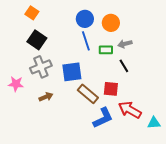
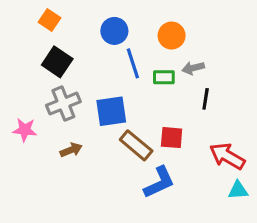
blue circle: (85, 19) -> (114, 31), moved
black line: (124, 66) -> (206, 99), moved, turned 40
red arrow: (130, 110) -> (227, 156), moved

